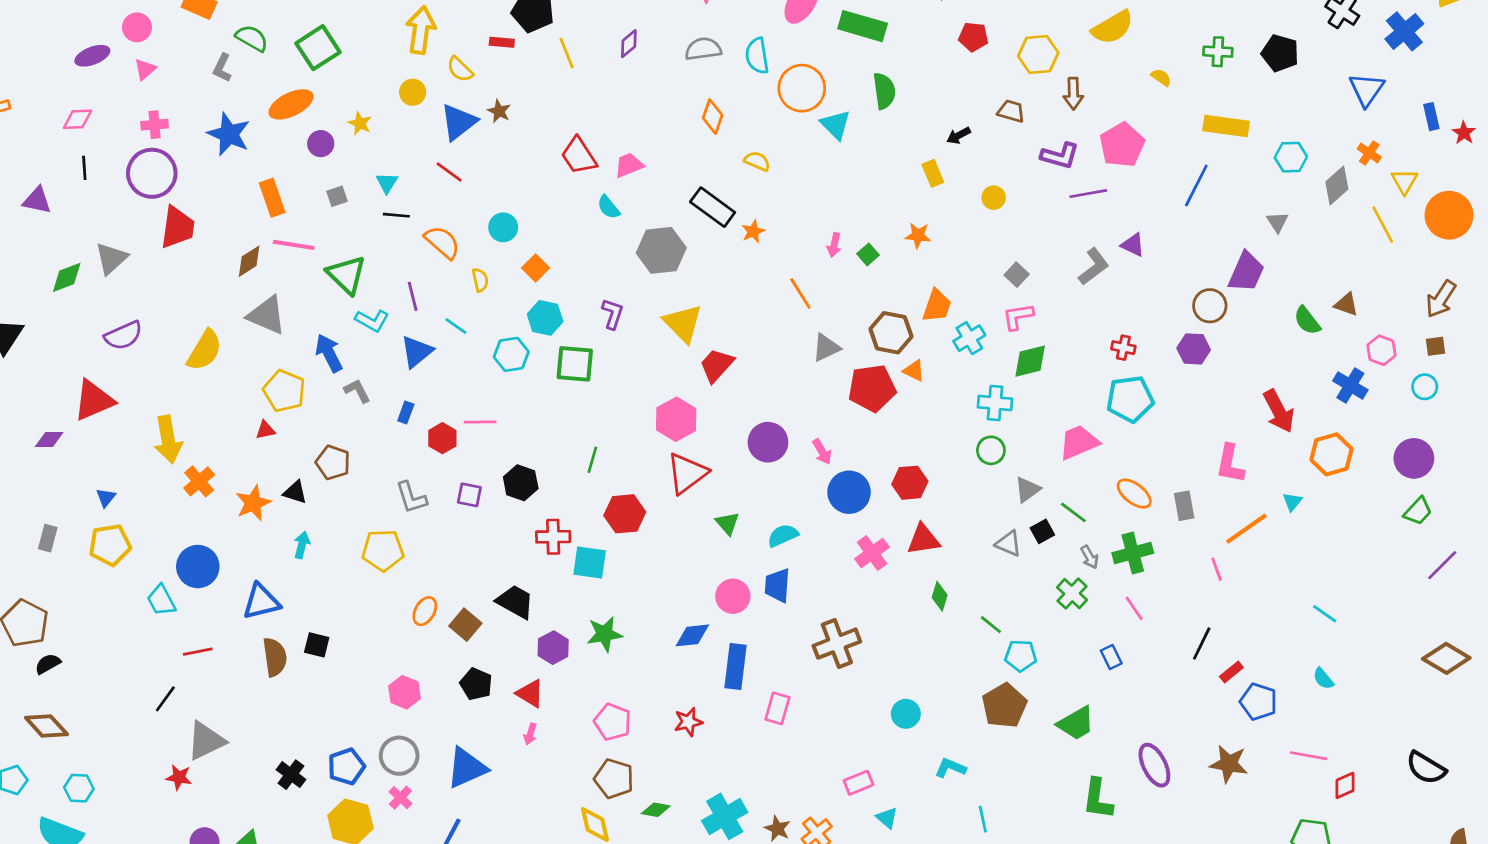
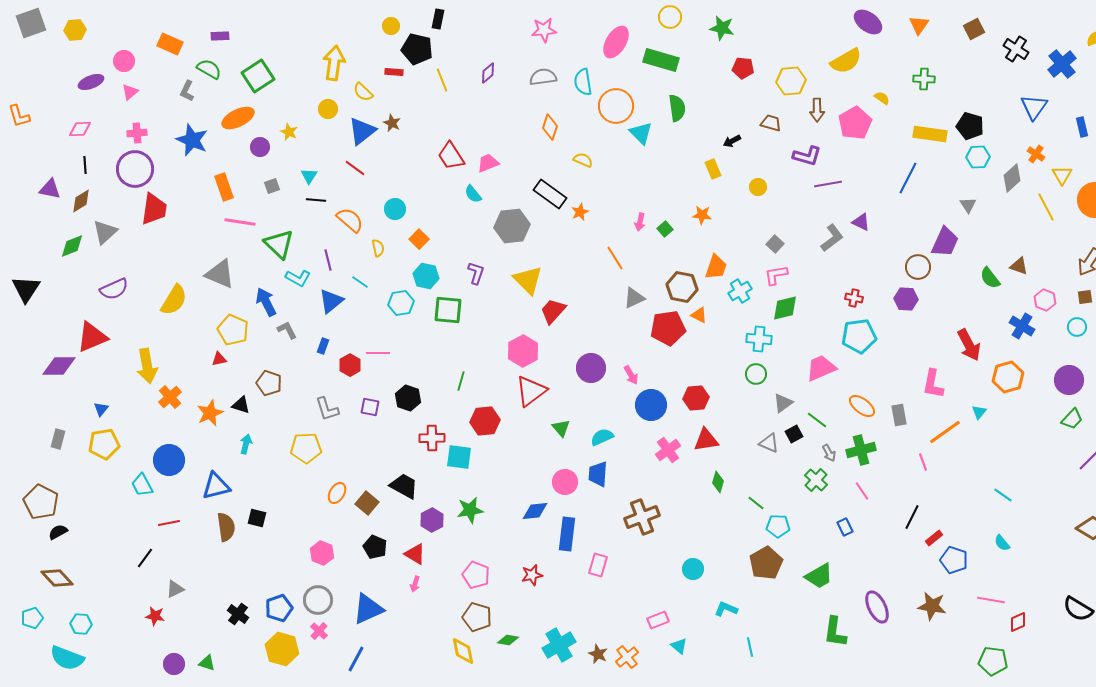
black pentagon: (1280, 53) -> (970, 126), moved
pink pentagon: (1122, 145) -> (855, 123), moved
brown diamond: (249, 261) -> (81, 201), moved
purple diamond: (49, 439) -> (59, 366), size x1.6
gray triangle: (206, 741) -> (175, 589), size x0.6

